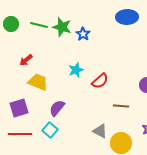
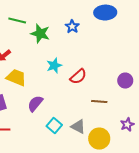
green star: (62, 27) -> (40, 34), moved
blue star: (83, 34) -> (72, 27), moved
cyan square: (50, 130) -> (54, 126), moved

